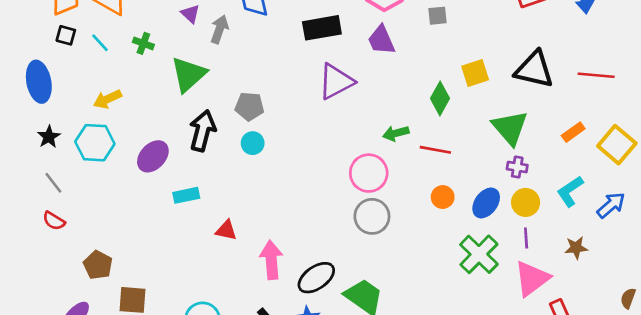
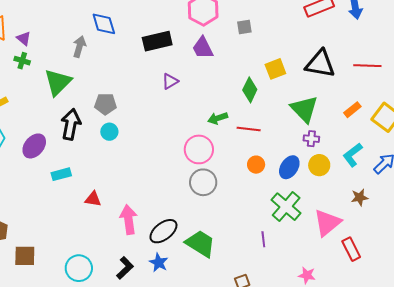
purple triangle: (190, 14) -> (24, 38), moved
purple triangle: (336, 82) -> (170, 81), size x0.6
purple line: (526, 238) -> (263, 239), moved

